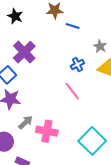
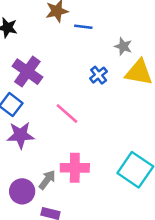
pink line: (72, 91) -> (67, 114), moved
gray arrow: (26, 122) -> (47, 180), moved

